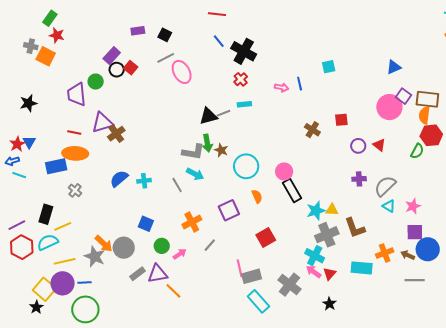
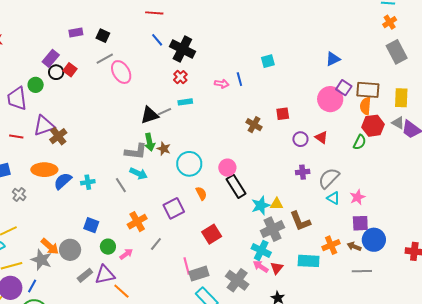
orange ellipse: (75, 153) -> (44, 170), moved
blue line: (85, 282) -> (32, 286), turned -56

